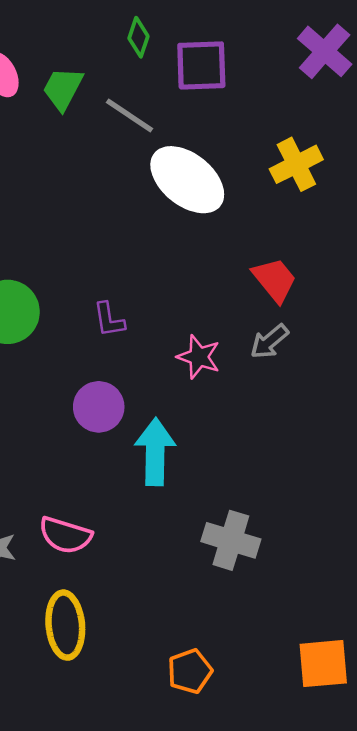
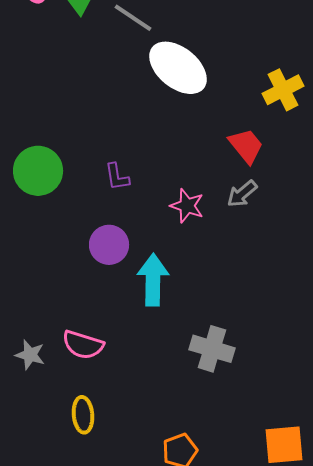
yellow cross: (296, 164) -> (283, 90), moved
yellow ellipse: (65, 625) -> (83, 415), size x0.7

